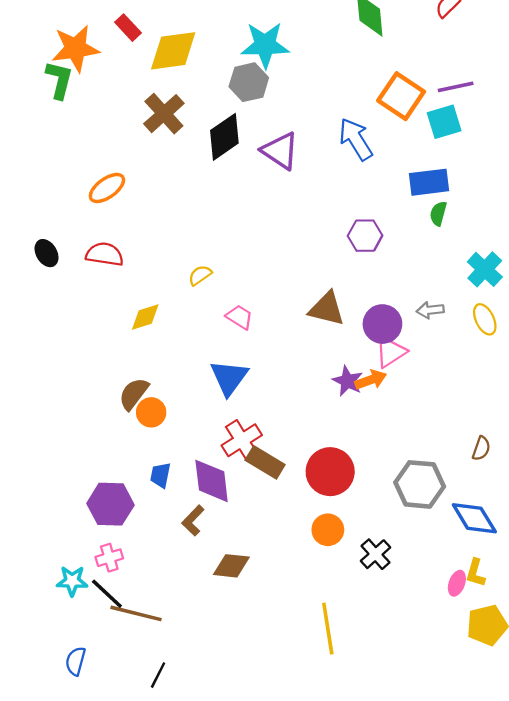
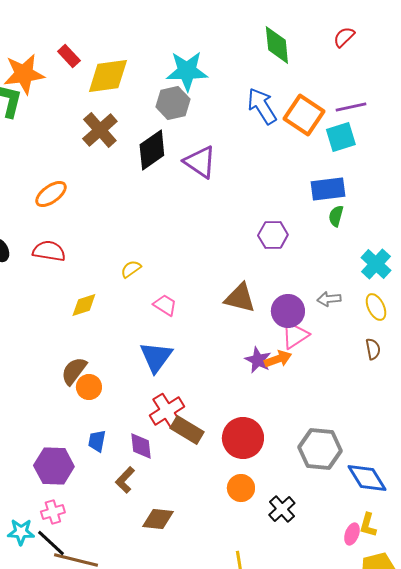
blue arrow: (356, 139) -> (262, 106), moved
brown semicircle: (481, 448) -> (373, 349), moved, turned -30
purple diamond: (212, 481) -> (141, 446), size x0.7

